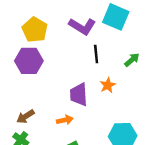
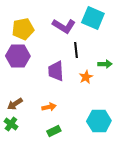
yellow pentagon: (35, 30) -> (23, 29), turned 30
green arrow: (132, 60) -> (105, 64), moved, turned 40
purple trapezoid: (79, 95) -> (56, 71), moved

